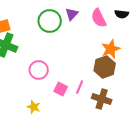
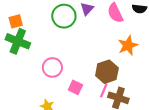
brown hexagon: (105, 67) -> (107, 72), moved
pink line: (80, 87) -> (104, 91), moved

